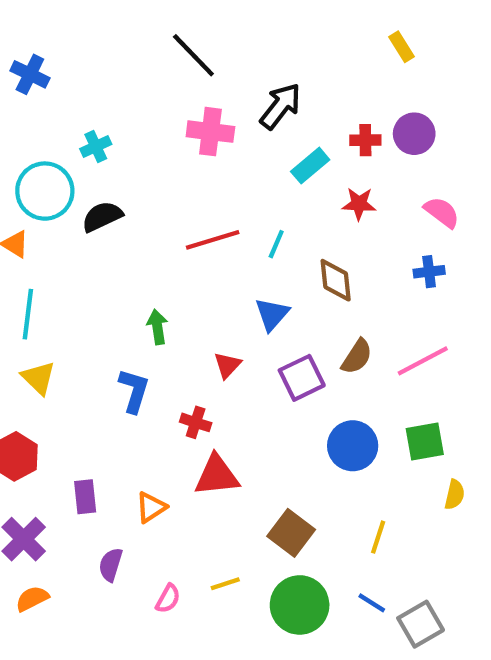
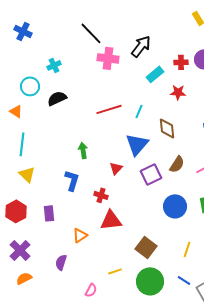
black line: (193, 55) -> (91, 33), moved
cyan circle: (45, 191) -> (30, 86), size x0.7
blue triangle: (272, 314) -> (137, 144), size x1.4
purple rectangle: (85, 497) -> (49, 213), moved
pink semicircle: (168, 599) -> (91, 290), moved

